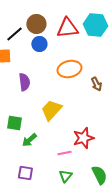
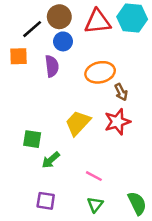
purple semicircle: (24, 82) -> (52, 66), moved
brown arrow: (96, 84) -> (121, 92), moved
red star: (83, 138) -> (117, 122), moved
pink line: (64, 153) -> (94, 176), turned 40

